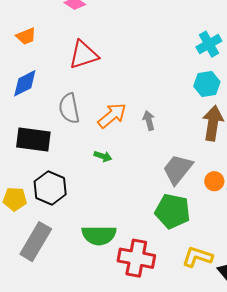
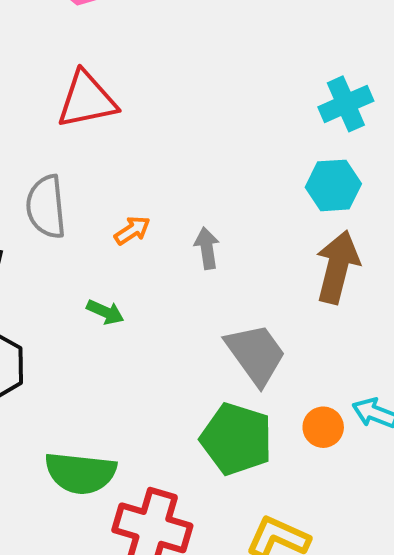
orange arrow: (112, 116) -> (132, 230), size x0.6
gray trapezoid: (178, 169) -> (256, 354), turned 100
orange circle: (214, 181) -> (323, 427), moved

